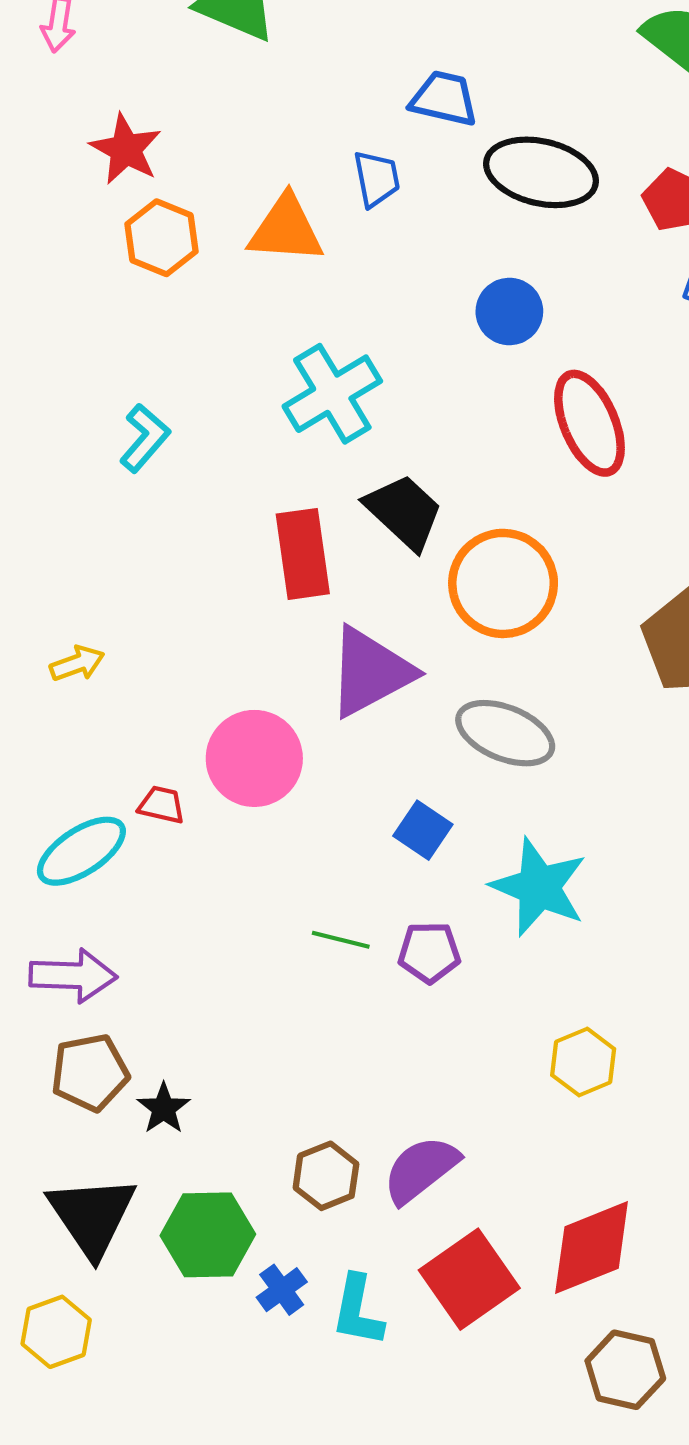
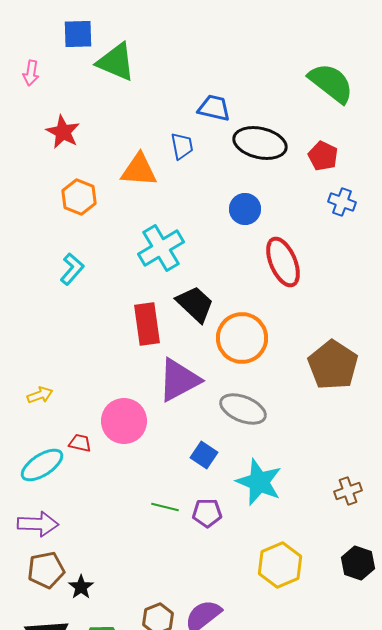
orange hexagon: (162, 238) -> (79, 197), moved
yellow arrow: (77, 664) -> (40, 395), moved
yellow hexagon: (583, 1062) -> (280, 565), size x1.4

